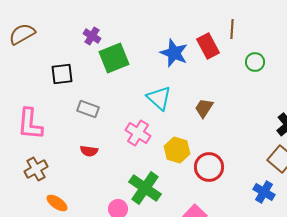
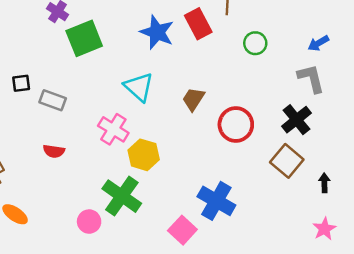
black square: (62, 74) -> (21, 83), moved, size x0.7
yellow hexagon: (177, 150) -> (144, 155), moved
red circle: (209, 167) -> (236, 124), moved
blue cross: (264, 192) -> (216, 201), moved, size x1.4

